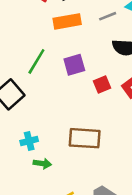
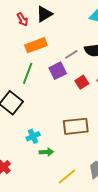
gray line: (108, 16) -> (71, 54), moved
orange rectangle: (67, 21) -> (36, 45), moved

